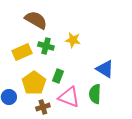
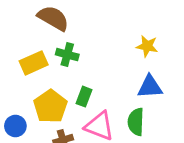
yellow star: (73, 40) -> (147, 46), moved
blue triangle: (105, 69) -> (150, 87), turned -36

